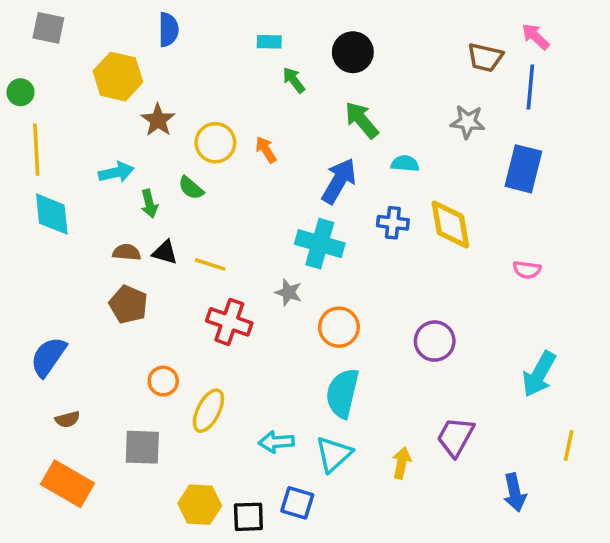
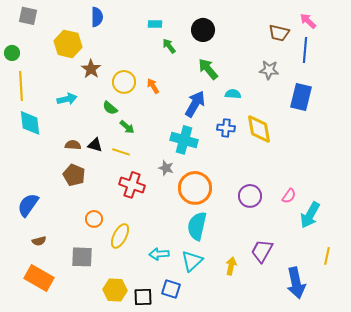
green arrow: (149, 204) -> (127, 127), moved, turned -35
pink semicircle: (527, 270) -> (289, 196), moved, turned -63
orange circle: (339, 327) -> (195, 188), size x1.4
blue arrow: (515, 492) -> (296, 283), size x1.4

